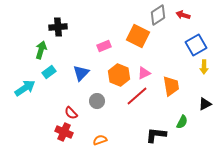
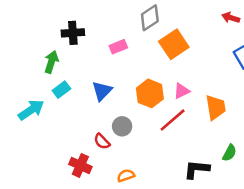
gray diamond: (158, 15) -> (150, 18), moved
orange square: (138, 36) -> (174, 44), turned 30
pink rectangle: (104, 46) -> (118, 47), moved
red semicircle: (71, 113) -> (102, 141), moved

